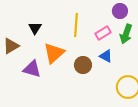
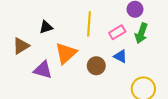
black triangle: (35, 28) -> (46, 27), turned 40

